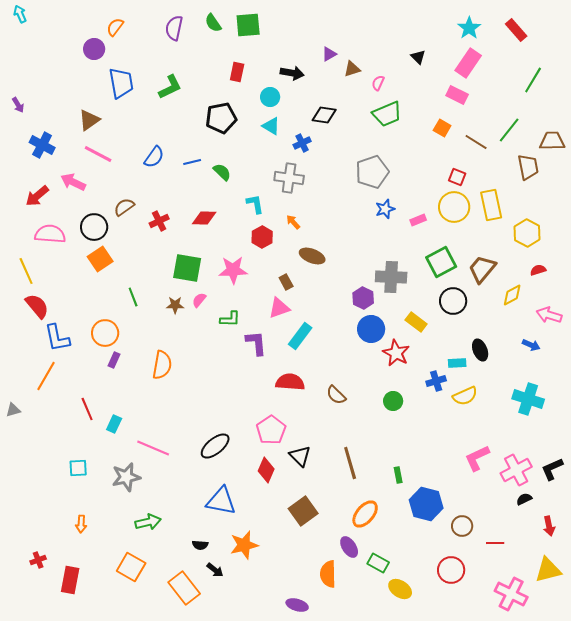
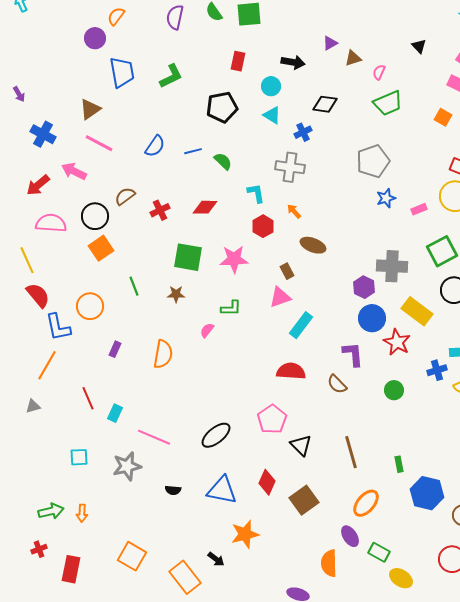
pink semicircle: (199, 300) -> (207, 330), moved
yellow rectangle: (416, 322) -> (417, 311), size x1.4
orange circle: (105, 333) -> (90, 306), moved
purple L-shape: (256, 343) -> (353, 354), moved
gray triangle: (13, 410) -> (33, 406), moved
red diamond: (266, 470) -> (267, 482), moved
green arrow: (148, 522) -> (51, 511), moved
black semicircle: (200, 545) -> (173, 490), moved

